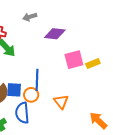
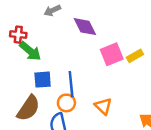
purple diamond: (55, 34) -> (85, 27), turned 65
blue square: (14, 90) -> (43, 80), moved

